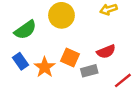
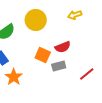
red semicircle: (106, 52) -> (63, 47), moved
orange star: (45, 67) -> (14, 77), moved

